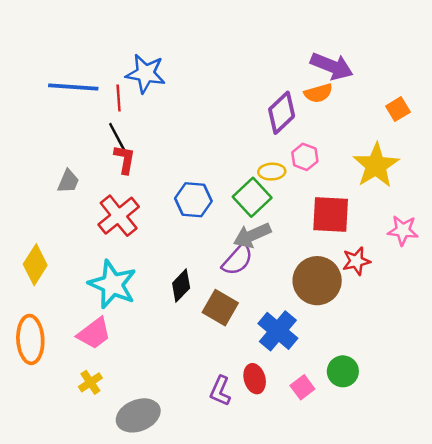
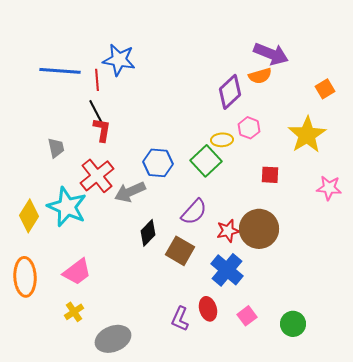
gray trapezoid: (68, 181) -> (56, 148), turned -35
red square: (331, 214) -> (270, 175), size x0.6
gray arrow: (252, 235) -> (130, 192), moved
red star: (356, 261) -> (228, 231), moved
cyan star: (112, 284) -> (67, 207), moved
green circle: (343, 371) -> (293, 324), moved

